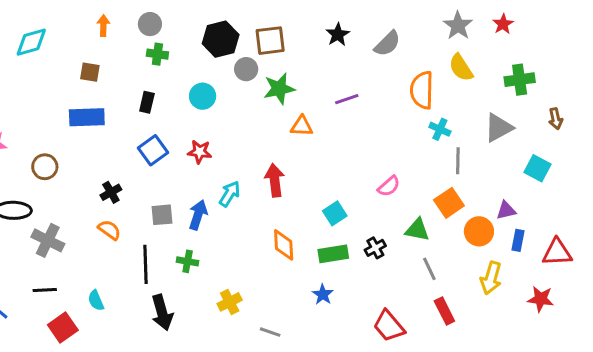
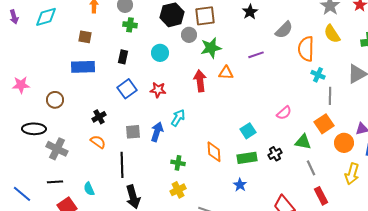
gray semicircle: (387, 44) -> (284, 30), moved
red arrow: (275, 180) -> (200, 81), moved
green cross: (188, 261) -> (178, 163), moved

